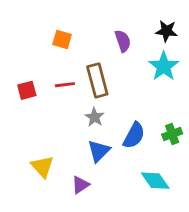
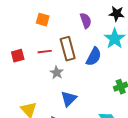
gray star: (95, 117) -> (57, 73), moved
blue semicircle: (134, 135) -> (94, 57), moved

